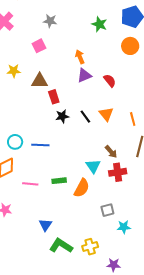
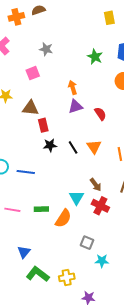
red cross: (118, 172) -> (100, 206), turned 30
gray square: (107, 210) -> (87, 243), turned 32

